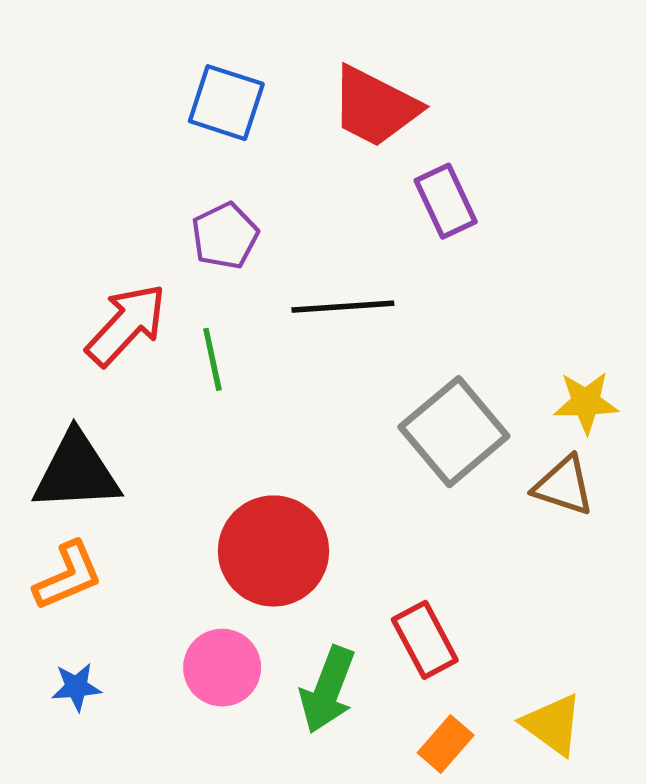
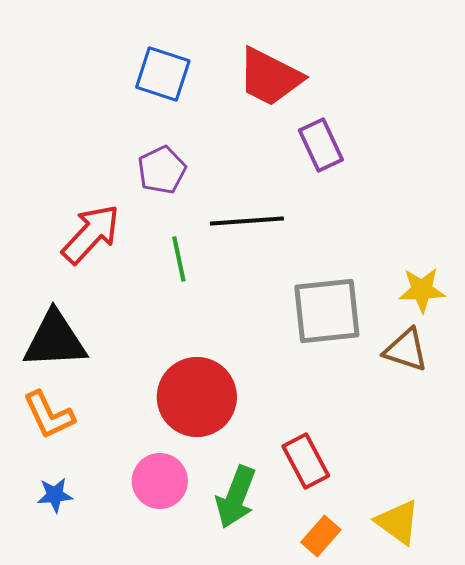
green line: (212, 359) -> (179, 259), moved
gray square: (454, 432) -> (327, 311), turned 34
orange L-shape: (68, 576) -> (49, 415), turned 88

